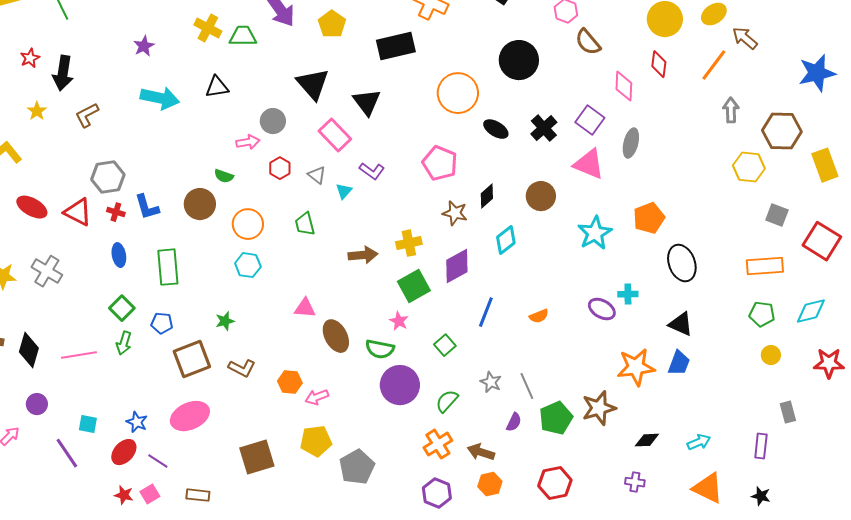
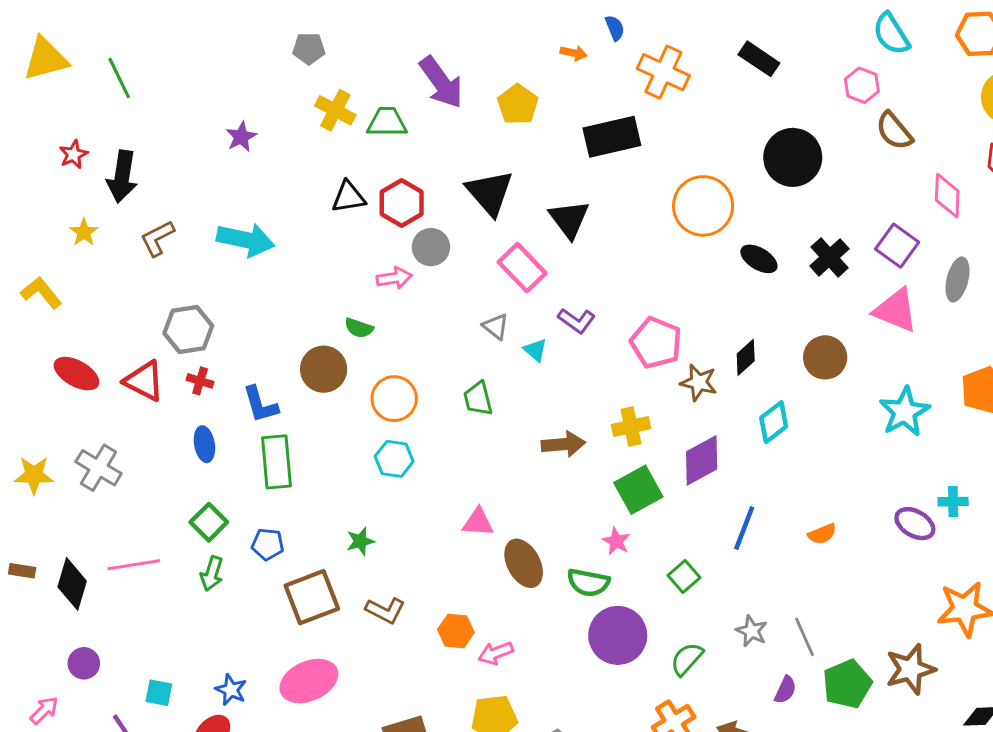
cyan arrow: (160, 98) -> (246, 240), moved
pink pentagon: (440, 163) -> (656, 343), moved
red hexagon: (280, 168) -> (402, 203), moved, size x1.4
cyan triangle: (344, 191) -> (535, 350), turned -30
blue L-shape: (147, 207) -> (260, 404), moved
pink line: (79, 355) -> (134, 565), moved

